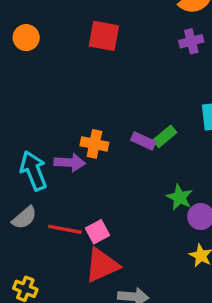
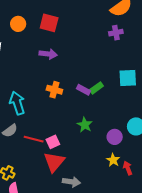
red square: (104, 36) -> (49, 23), moved
purple arrow: (70, 163) -> (48, 54), moved
green star: (180, 197) -> (85, 125), moved
red triangle: (102, 265) -> (54, 162), turned -30

